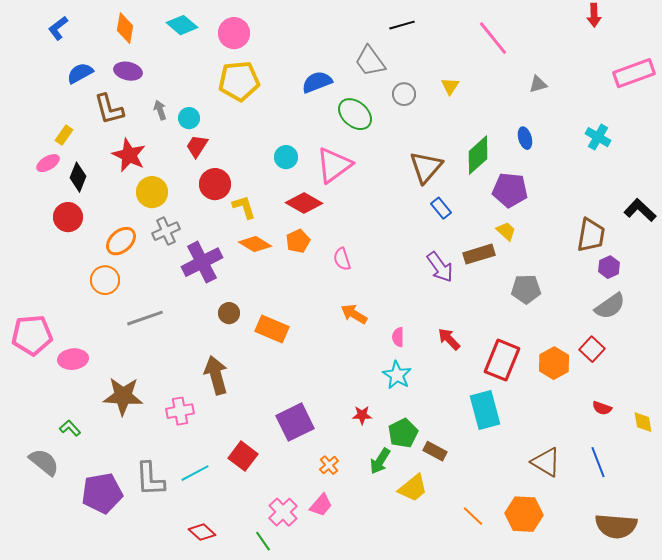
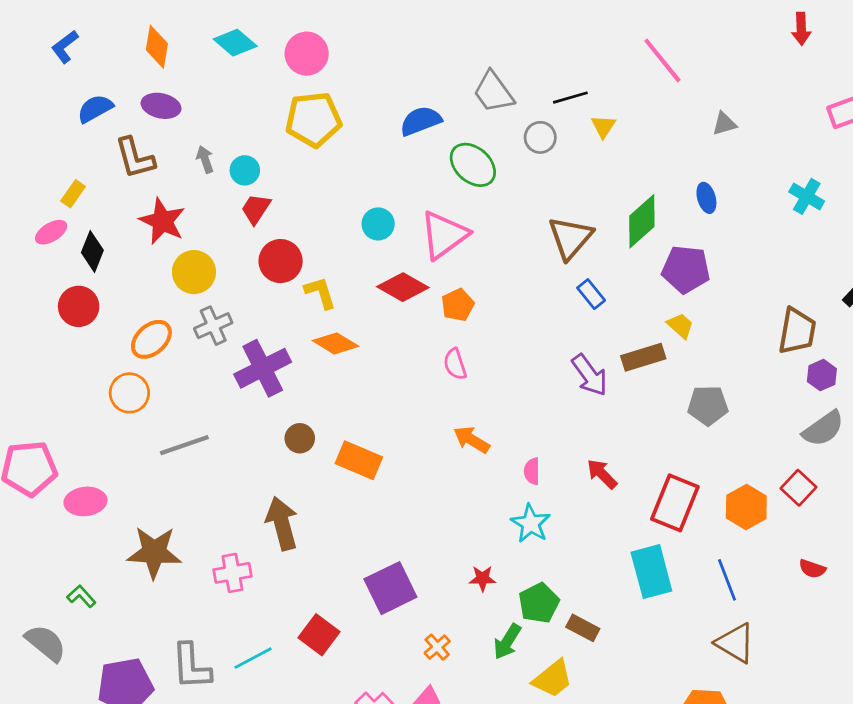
black line: (402, 25) -> (570, 98), moved
orange pentagon: (298, 241) -> (458, 305), moved
blue line: (598, 462) -> (727, 580), moved

